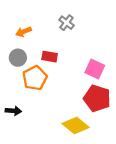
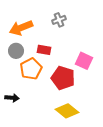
gray cross: (66, 23) -> (59, 20), turned 32
orange arrow: (24, 32) -> (21, 28), size x1.6
red pentagon: (97, 98) -> (63, 78), moved

